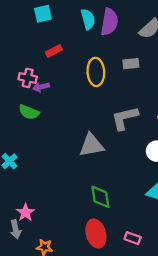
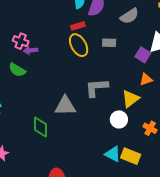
red rectangle: (54, 51) -> (78, 26), moved
yellow ellipse: (96, 72) -> (79, 45), turned -35
green diamond: (100, 197) -> (40, 127), moved

